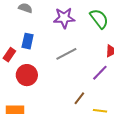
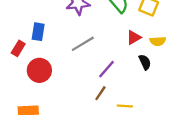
purple line: (100, 73) -> (106, 69), moved

